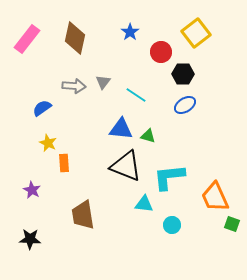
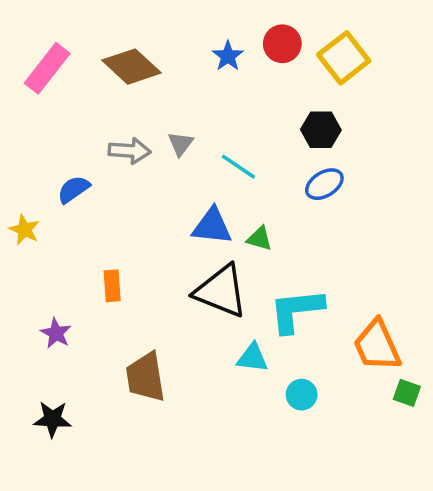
brown diamond: (75, 38) -> (131, 67), turned -60
red circle: (161, 52) -> (282, 44), moved
yellow star: (48, 143) -> (24, 230), moved

